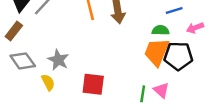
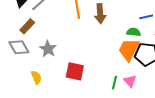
brown rectangle: (14, 31) -> (27, 26), moved
yellow semicircle: (48, 82) -> (36, 77), moved

